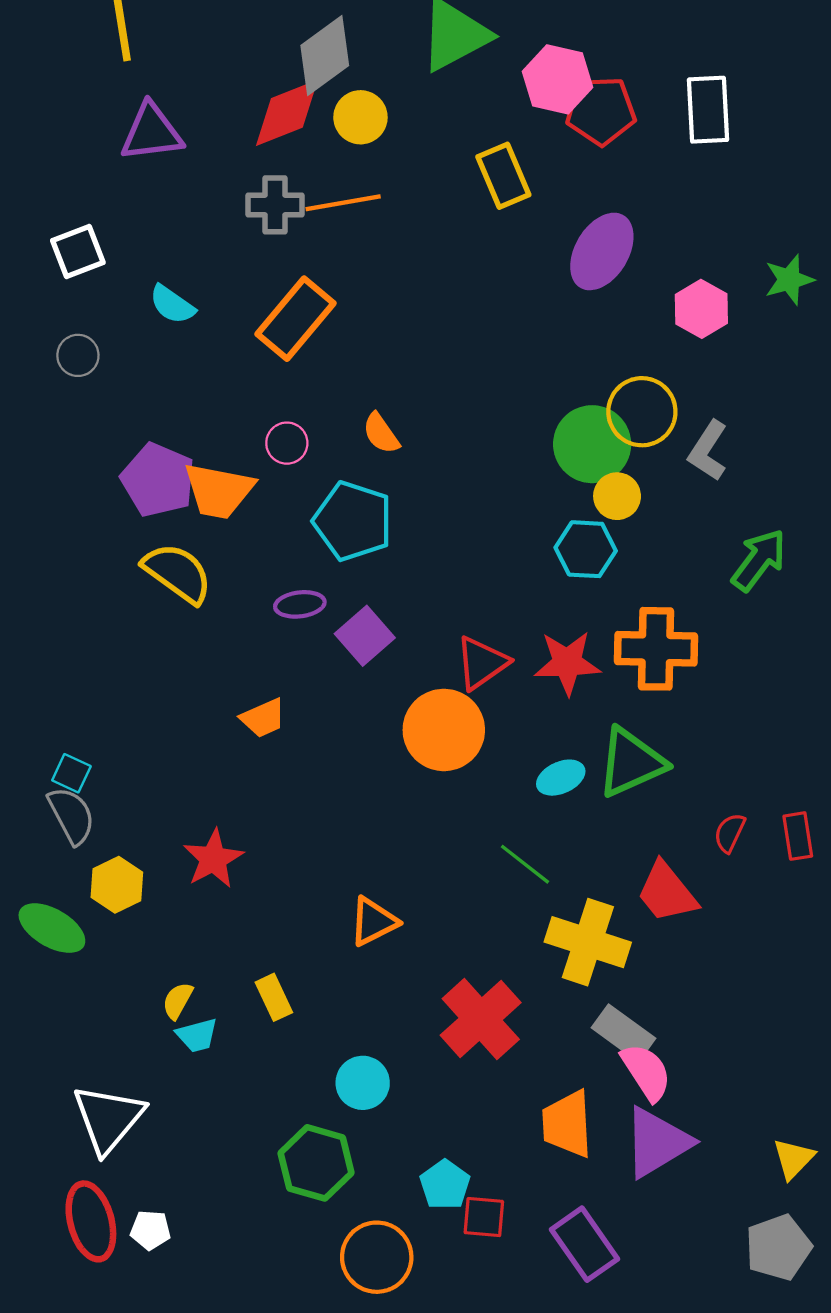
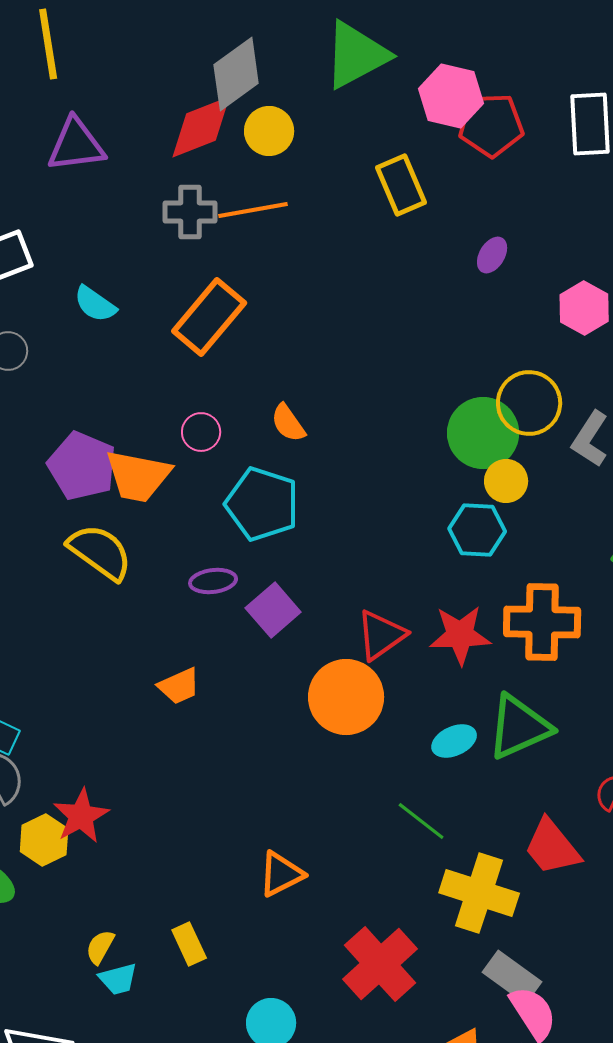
purple ellipse: (602, 251) -> (492, 255), size x0.5
red star: (213, 859) -> (81, 816), moved

